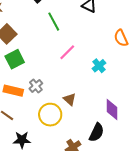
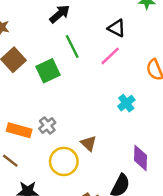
pink line: (67, 52) -> (110, 56), moved
green square: (15, 59) -> (48, 71), moved

